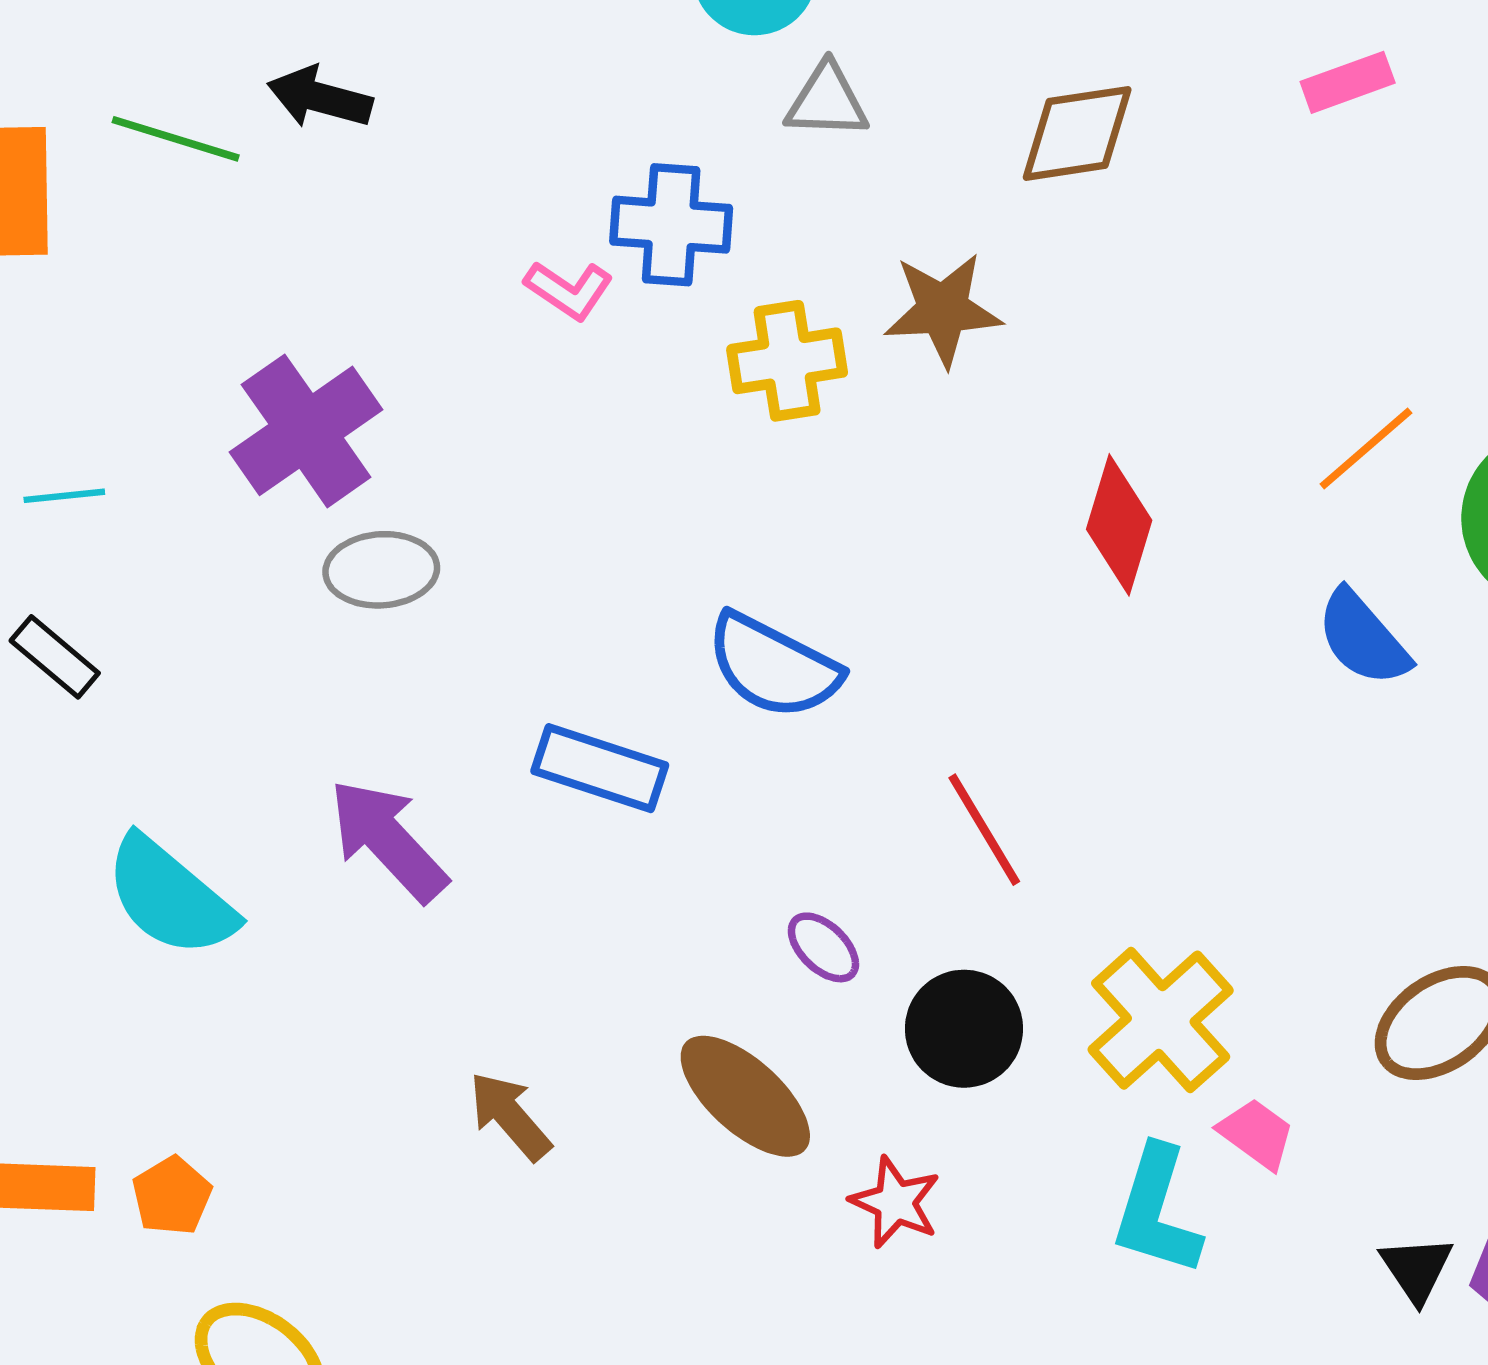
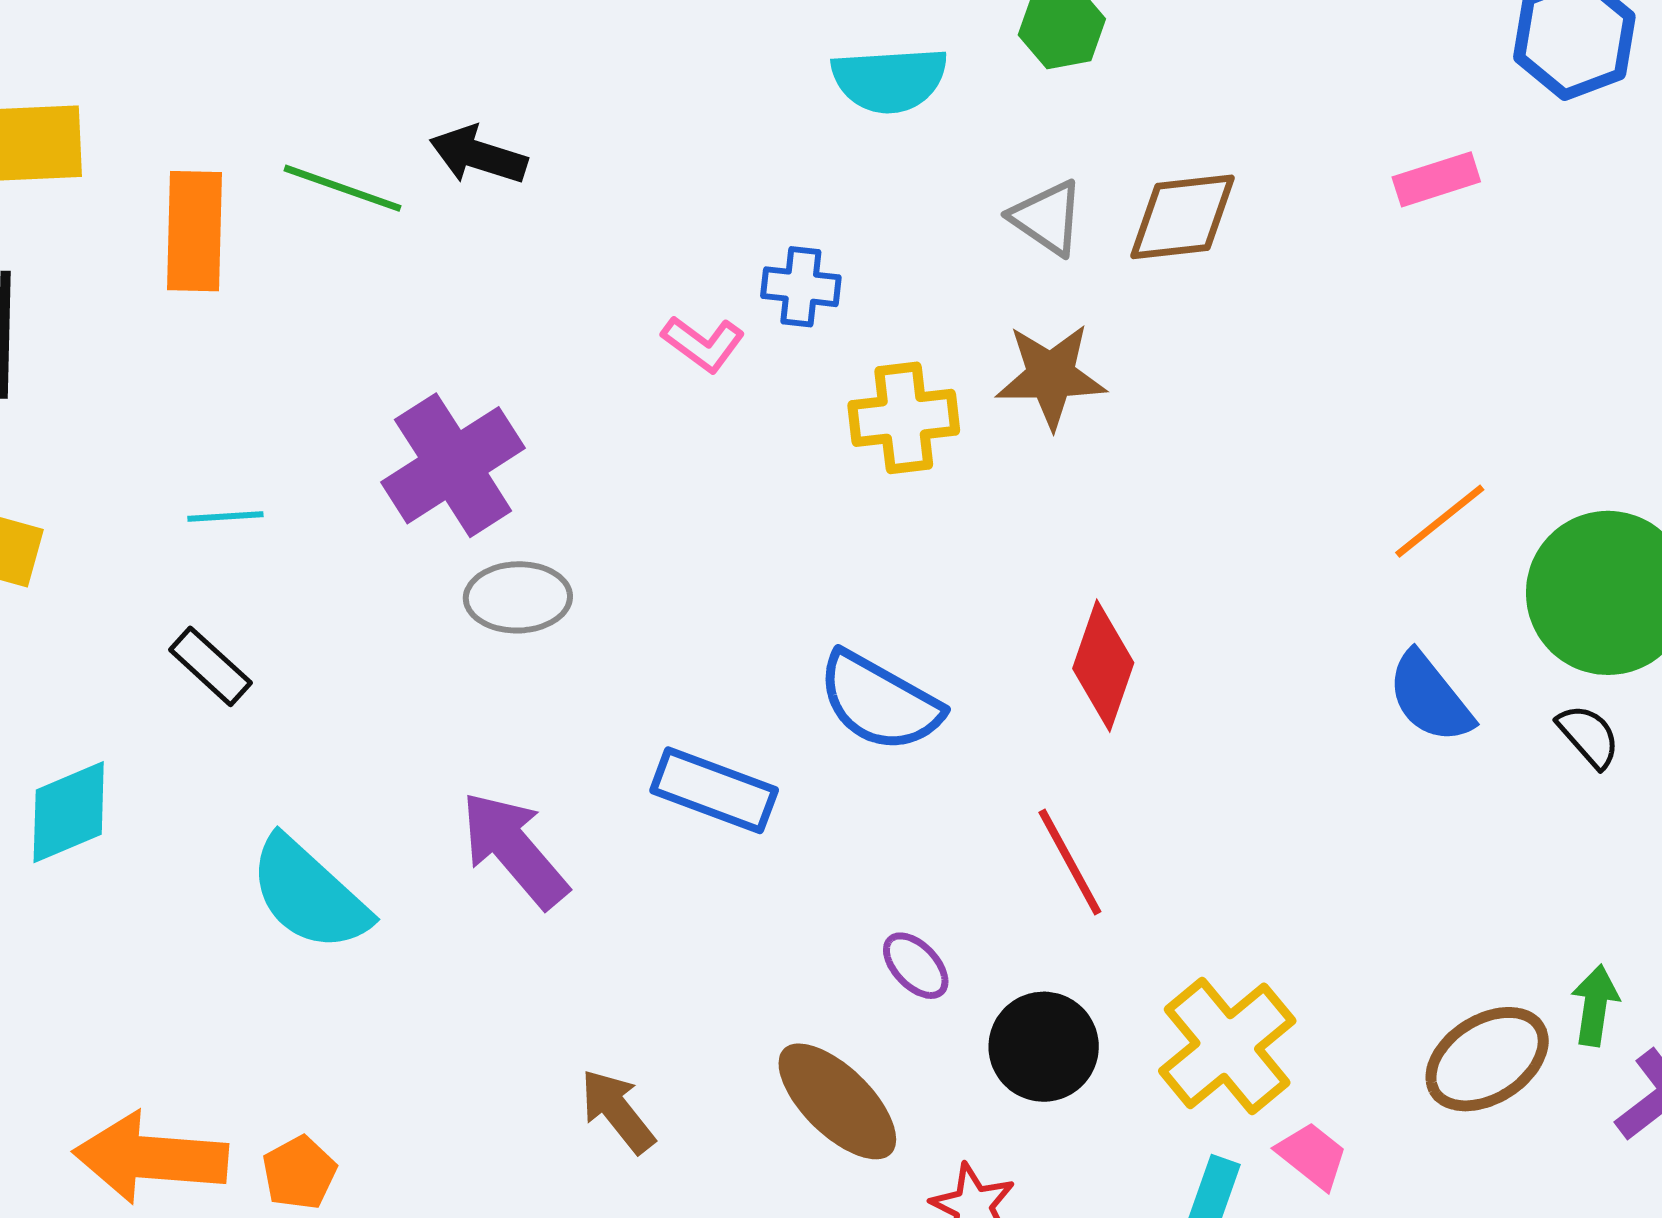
gray triangle: (827, 101) -> (1047, 218), moved, turned 30
blue cross: (671, 225) -> (801, 287), size x0.7
red diamond: (1119, 525) -> (1103, 666), moved

